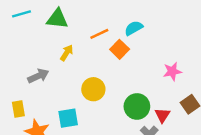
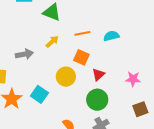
orange square: (120, 49) -> (81, 57), moved, turned -35
red triangle: (162, 115) -> (98, 75), moved
cyan square: (68, 118) -> (39, 94), turned 30

